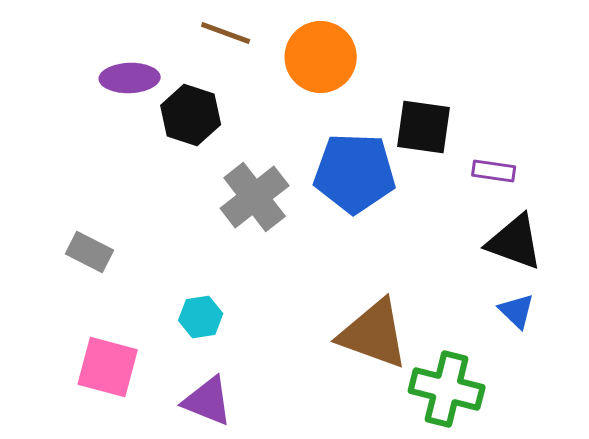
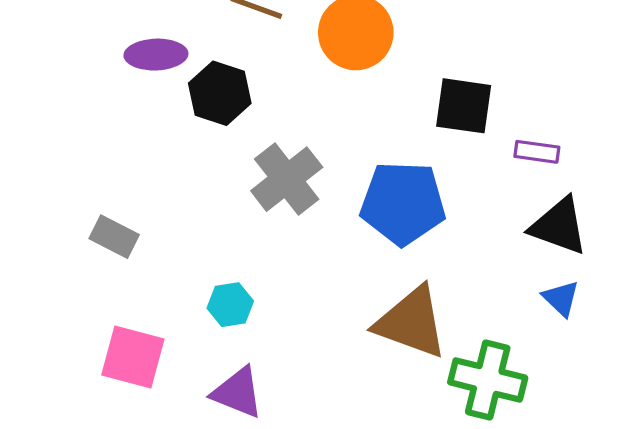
blue pentagon: (355, 173) -> (403, 203), moved

